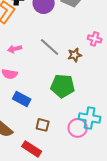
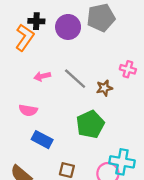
pink arrow: (15, 49) -> (42, 76), moved
green pentagon: (63, 86) -> (90, 124), turned -30

